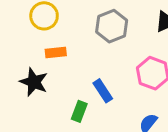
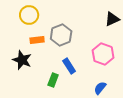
gray hexagon: (112, 26) -> (61, 35), moved

